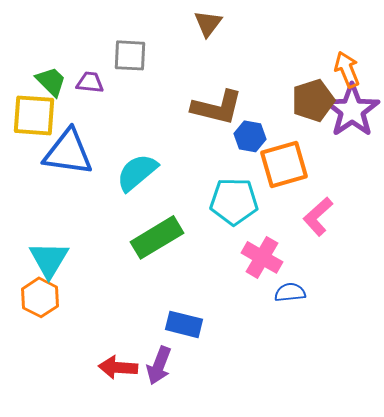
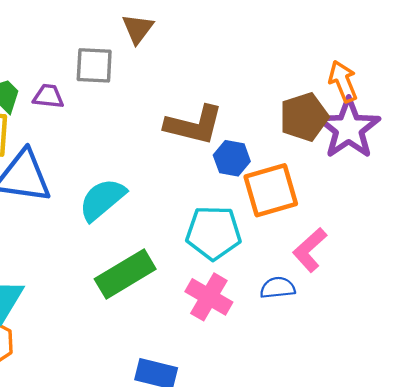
brown triangle: (208, 23) -> (138, 29), moved
pink cross: (262, 257) -> (209, 297), moved
blue semicircle: (290, 292) -> (278, 288), moved

